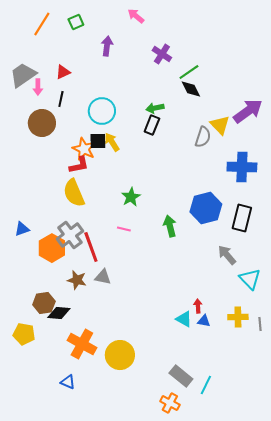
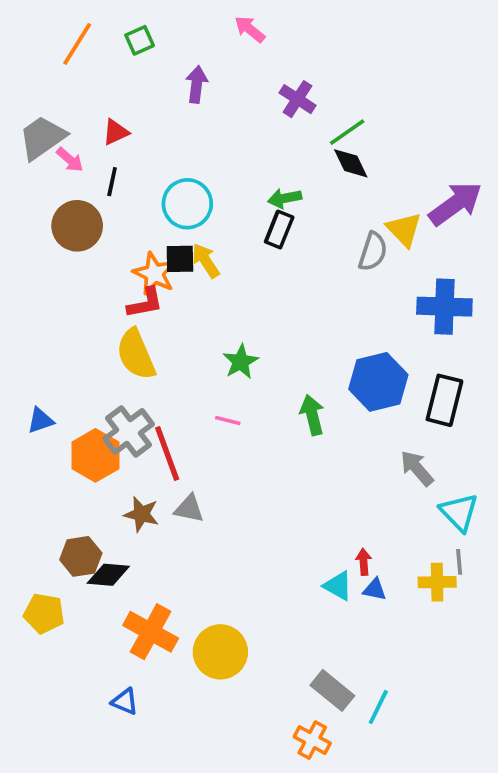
pink arrow: (38, 87) -> (70, 160), turned -49
gray line: (260, 324) -> (459, 562), moved

